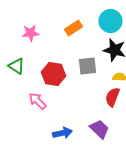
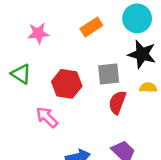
red semicircle: (112, 97) -> (117, 102), moved

